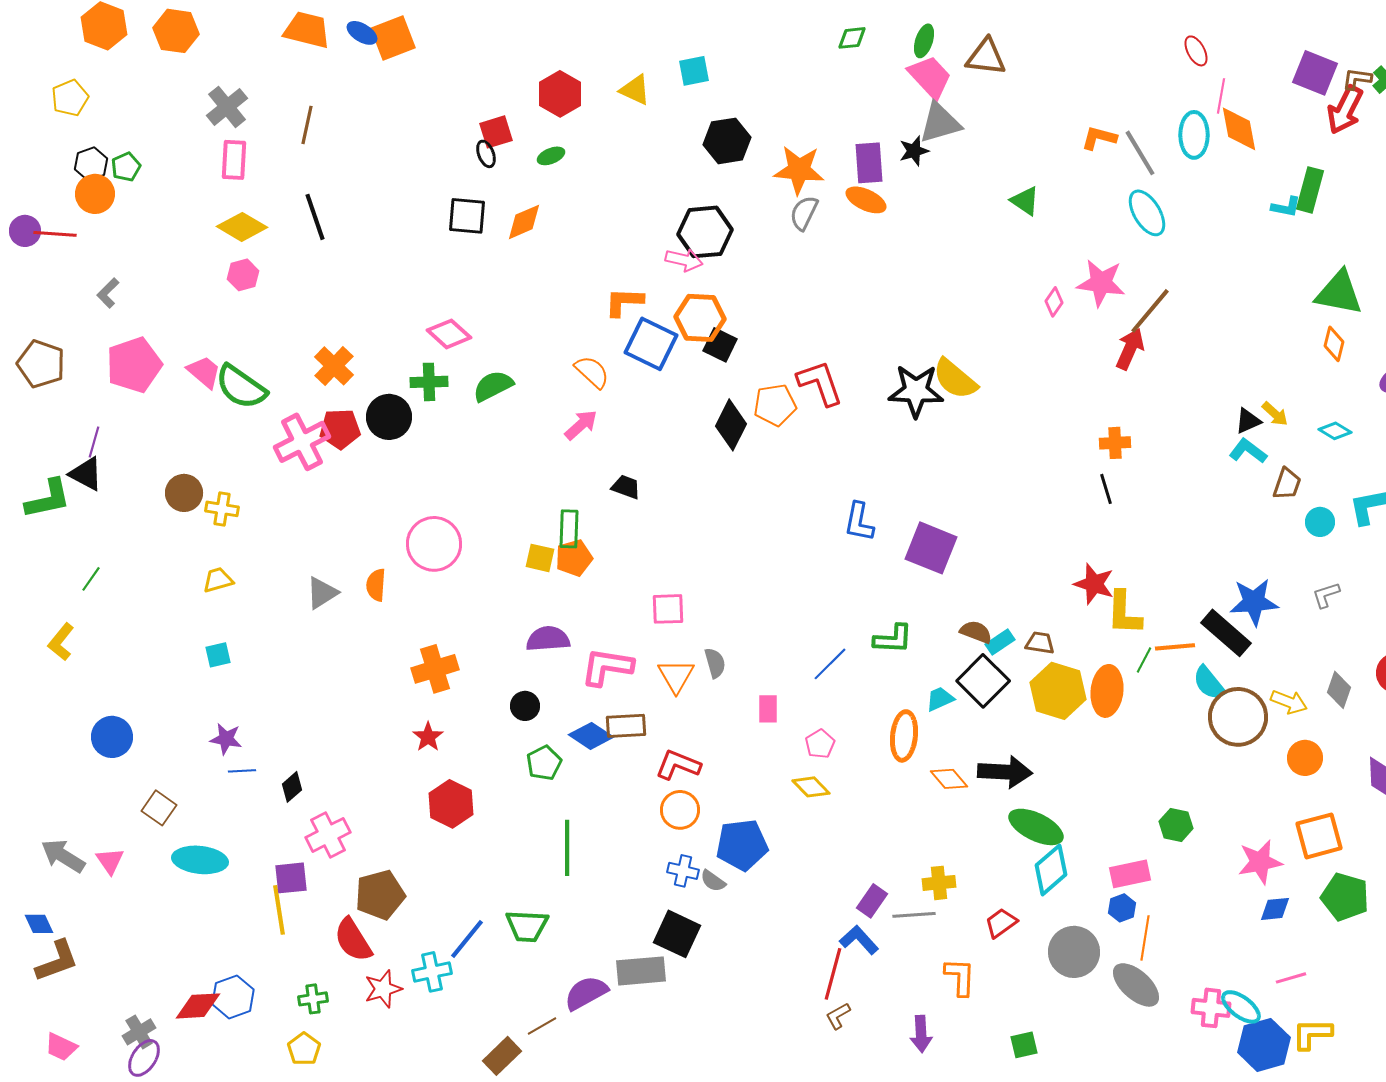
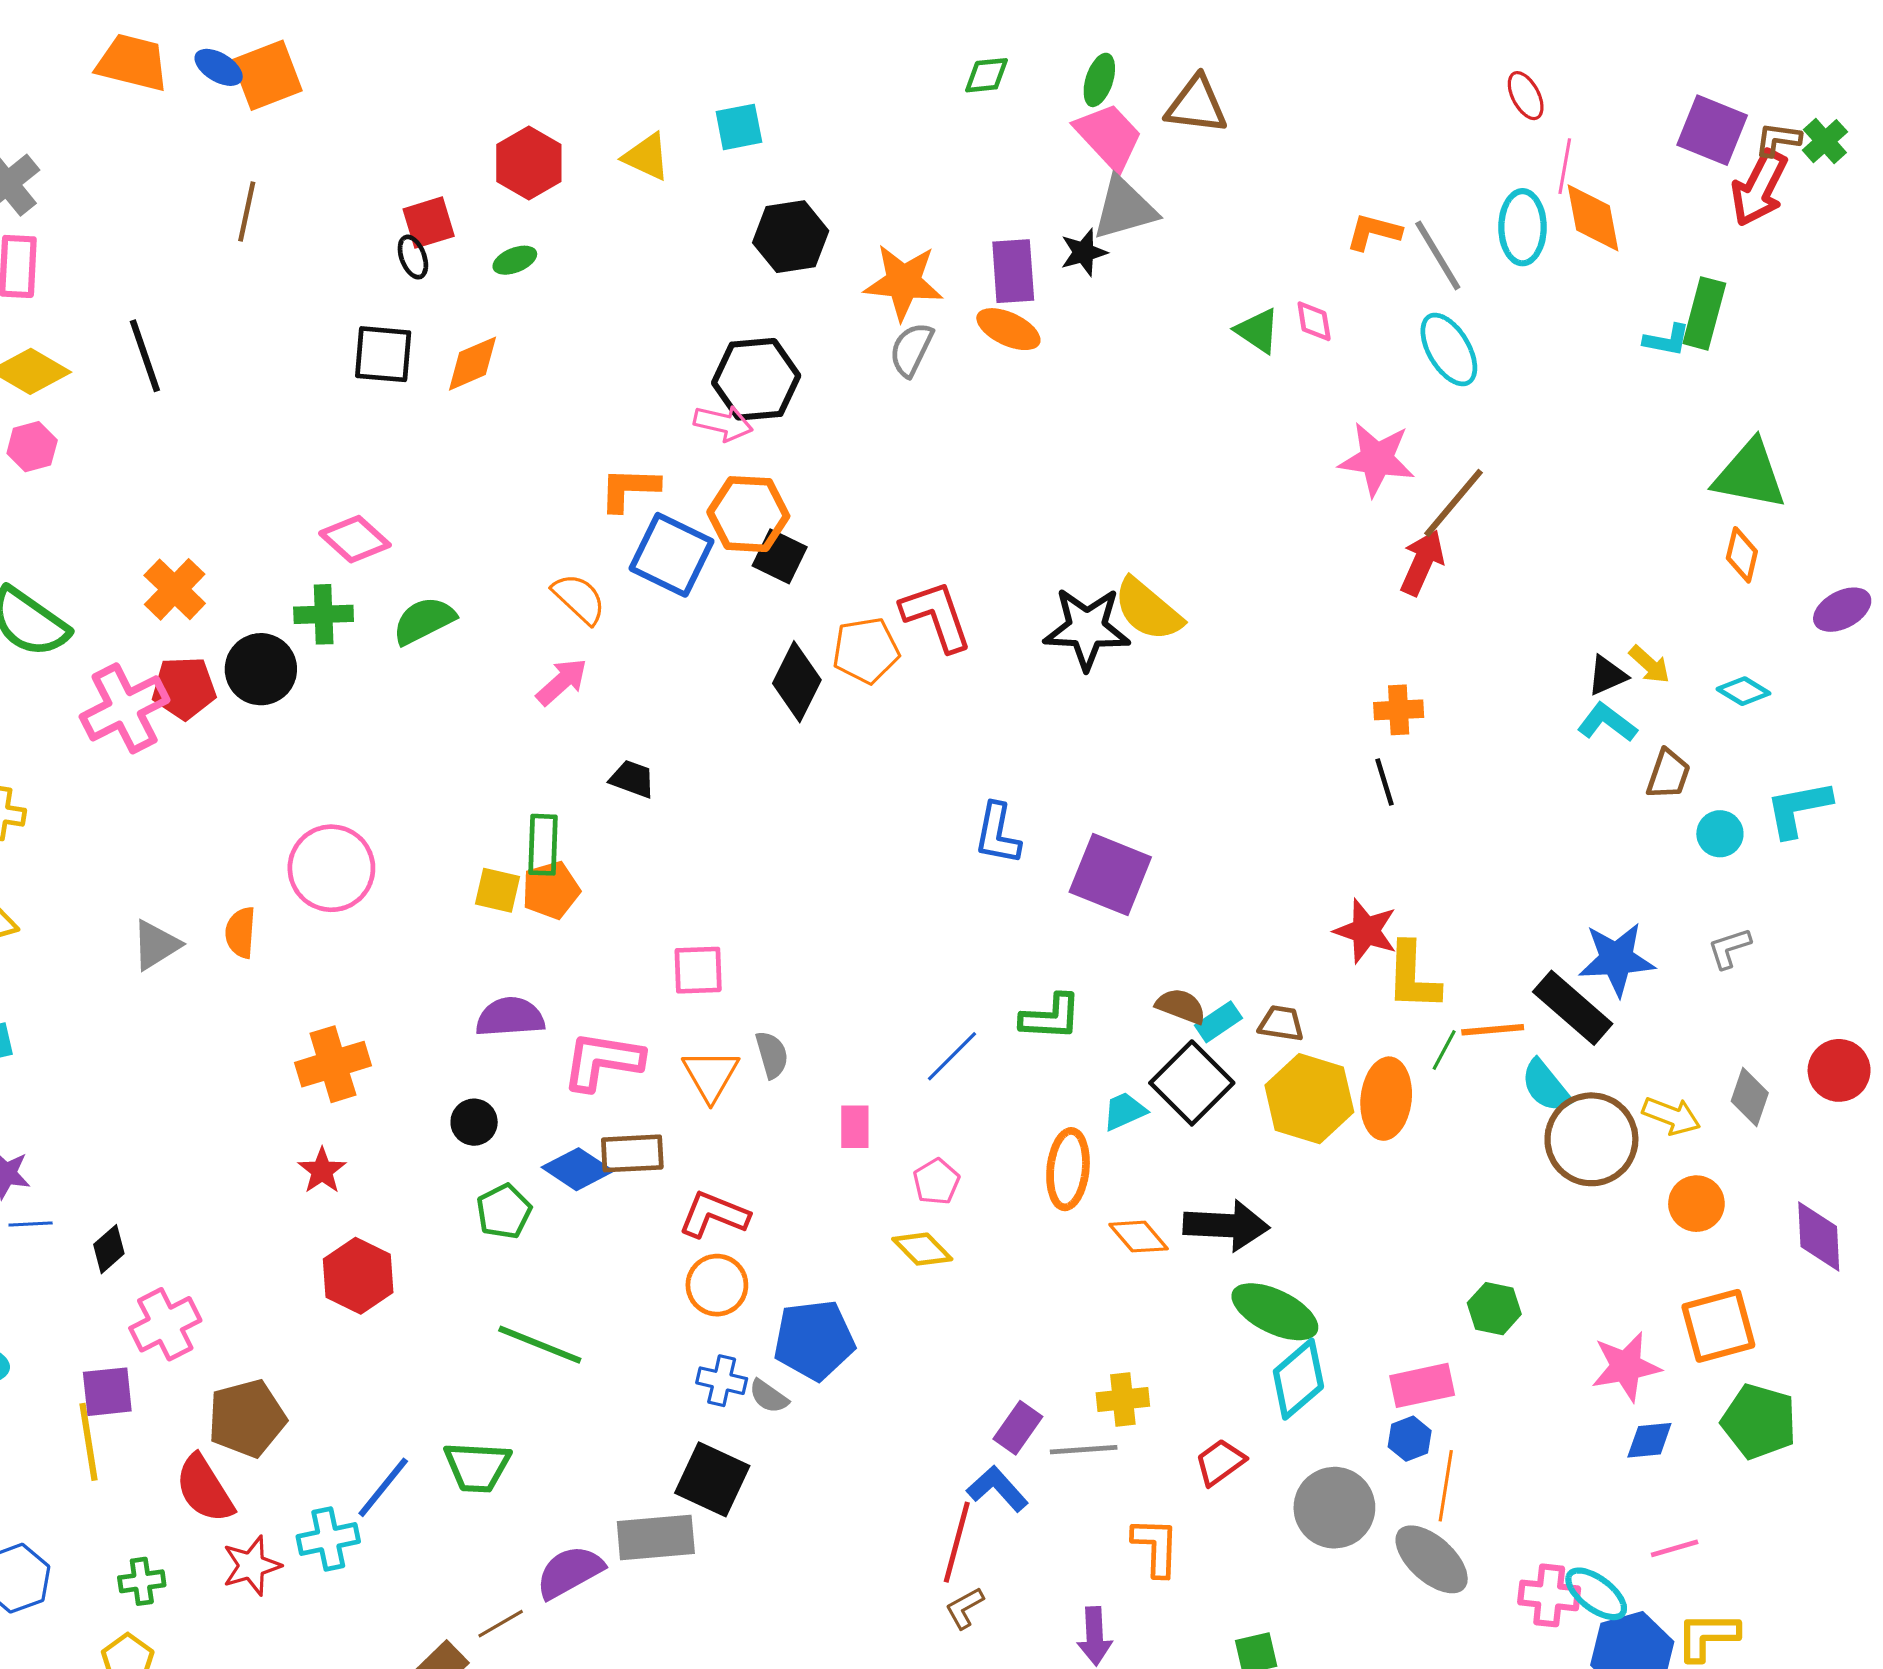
brown line: (307, 125) -> (247, 212), moved
pink diamond: (1054, 302) -> (1314, 321), moved, turned -44
green line: (567, 848) -> (540, 1345), turned -68

